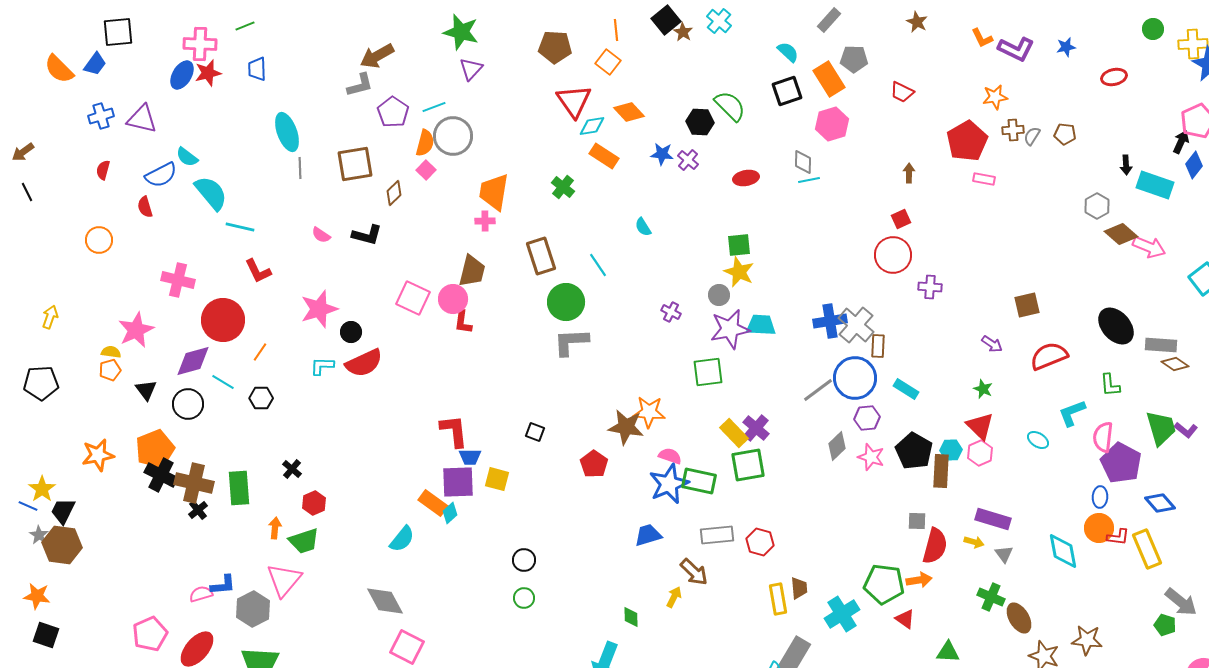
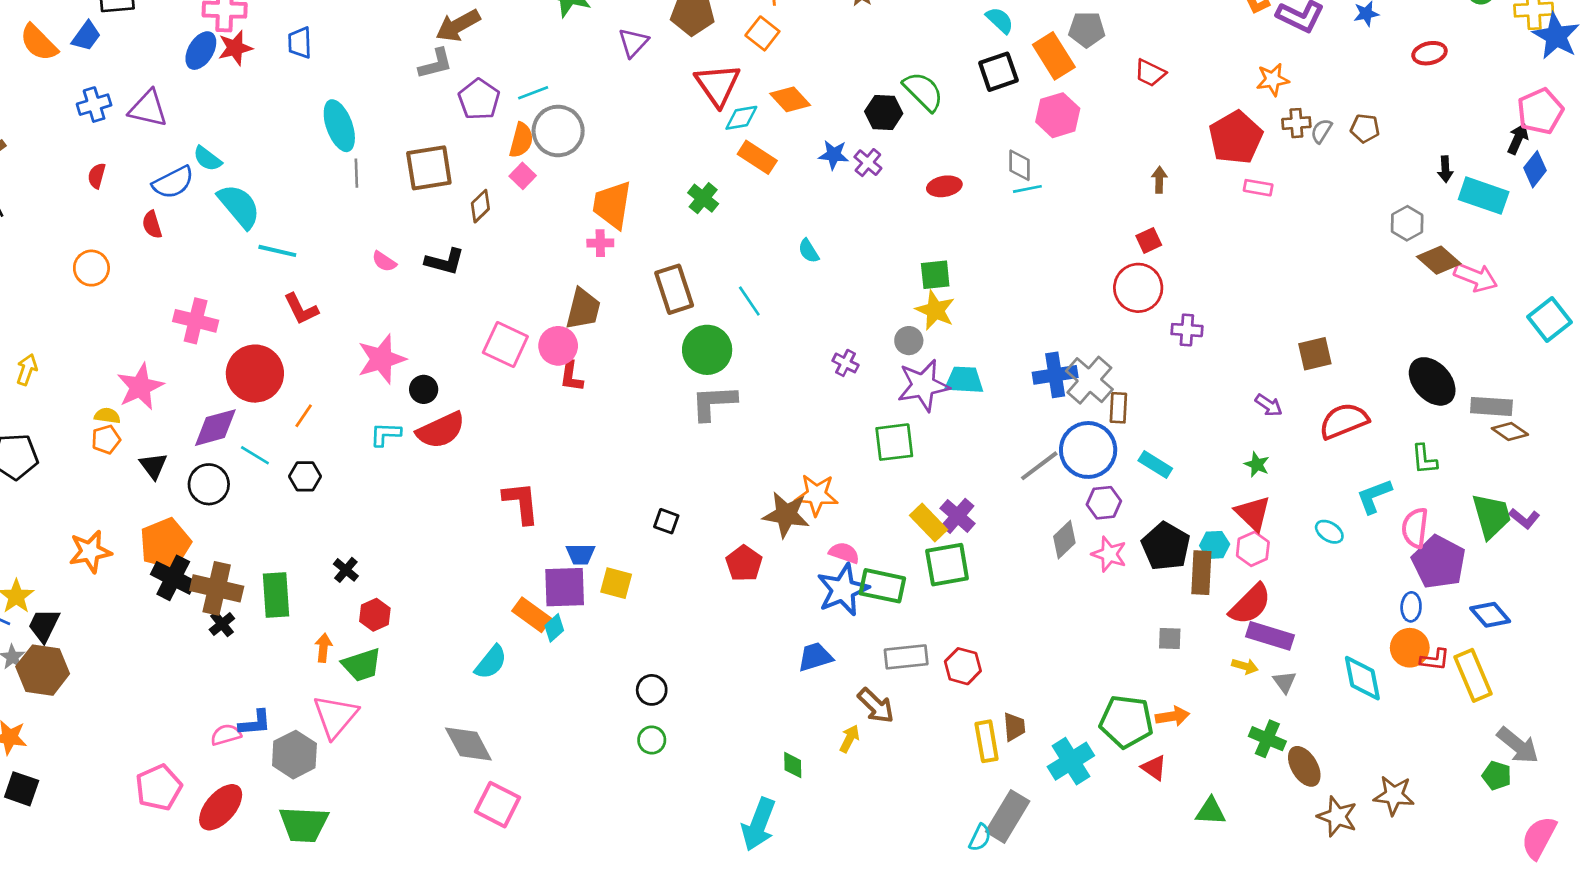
purple triangle: (471, 69) -> (633, 43), moved
red L-shape: (454, 431) -> (521, 503), moved
red semicircle: (935, 546) -> (1250, 604), moved, turned 30

